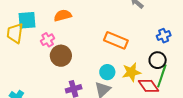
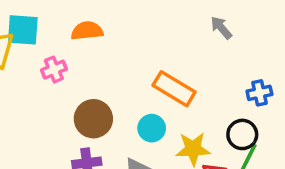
brown circle: (61, 56) -> (93, 119), moved
cyan circle: (107, 72) -> (152, 128), moved

